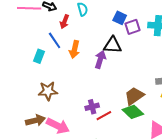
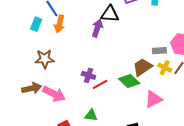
orange arrow: (74, 49) -> (59, 24), moved
brown trapezoid: (134, 96) -> (143, 67), moved
purple cross: (92, 107) -> (88, 75), turned 32

